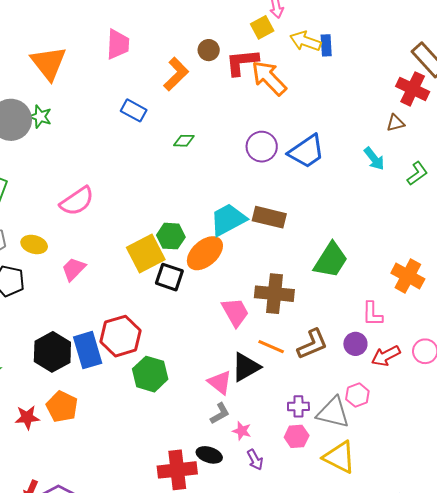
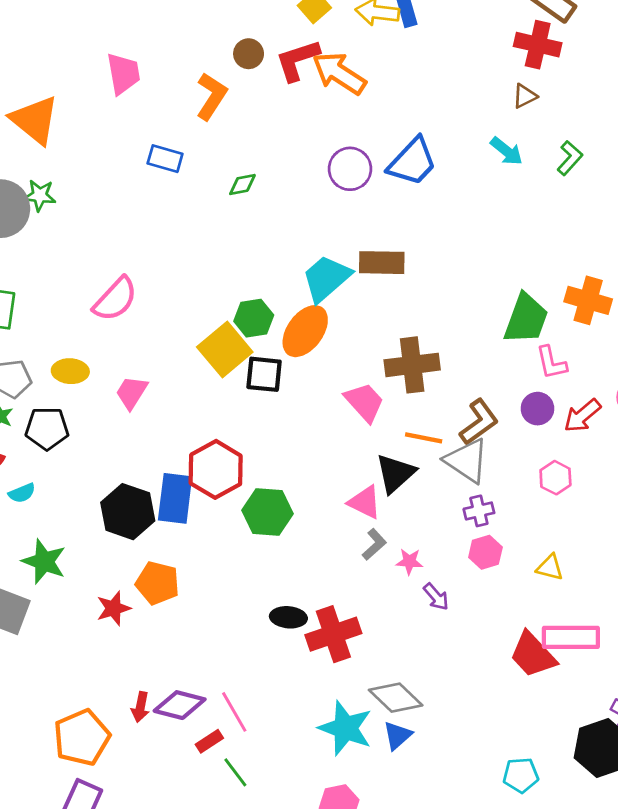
green trapezoid: (331, 260) -> (526, 319), moved
blue rectangle: (88, 350) -> (175, 498), turned 36
gray triangle: (333, 413) -> (467, 461), moved, turned 33
black ellipse: (209, 455) -> (288, 617), moved
yellow triangle: (339, 457) -> (550, 567), size x0.6

